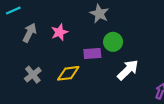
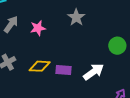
green circle: (113, 42) -> (117, 46), moved
purple rectangle: (92, 53) -> (64, 70), moved

